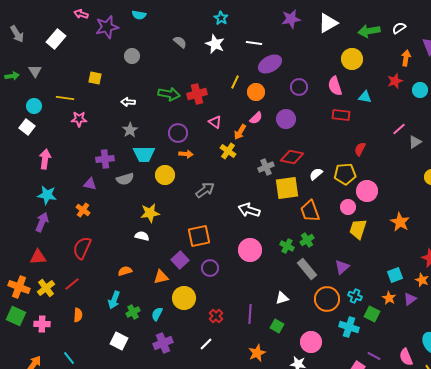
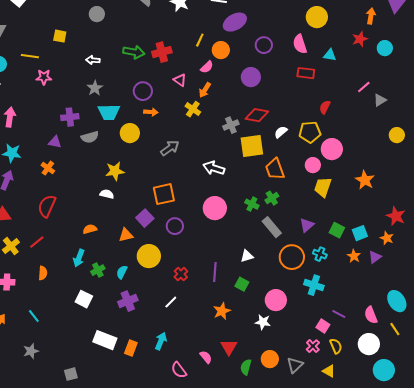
pink semicircle: (256, 118) -> (207, 67), moved
green square: (372, 314) -> (337, 230), moved

